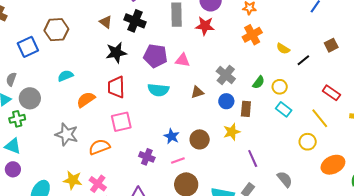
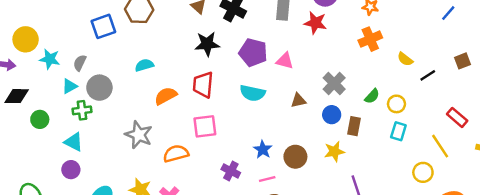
cyan rectangle: (284, 109) -> (398, 131), turned 63

